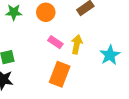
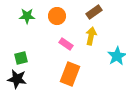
yellow arrow: (77, 44) -> (91, 36), moved

